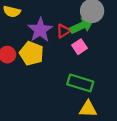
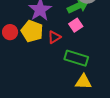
red triangle: (63, 31) -> (54, 37), moved

